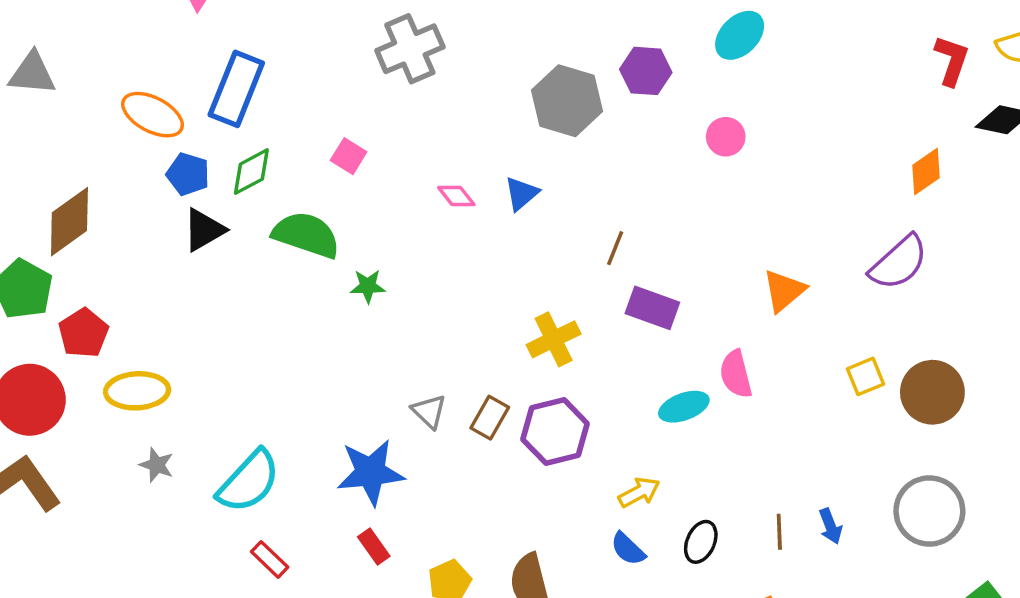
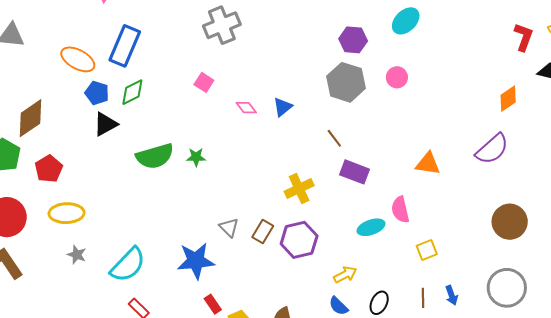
gray hexagon: (567, 101) -> (346, 82), moved
pink square: (349, 156) -> (204, 82), moved
green semicircle: (306, 235) -> (155, 156), moved, turned 144
brown line: (615, 248) -> (334, 138), turned -60
orange triangle: (784, 291) -> (428, 164), turned 48
red pentagon: (83, 333) -> (49, 169), moved
yellow square: (865, 376) -> (427, 250), moved
red rectangle: (374, 547) -> (213, 304), moved

